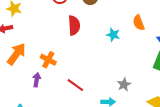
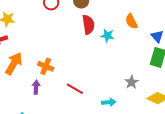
red semicircle: (74, 25) -> (88, 25), moved
gray star: (124, 85) -> (132, 82), moved

